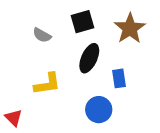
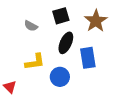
blue rectangle: (119, 78) -> (88, 58), size x1.5
blue circle: (99, 110) -> (60, 77), moved

